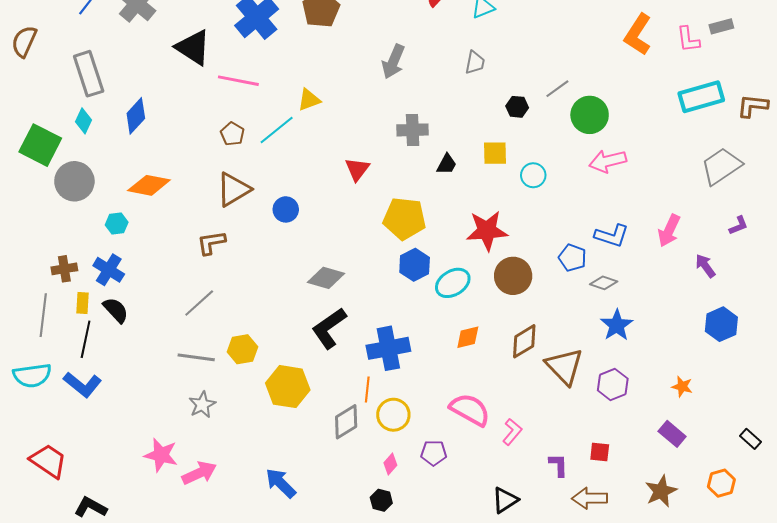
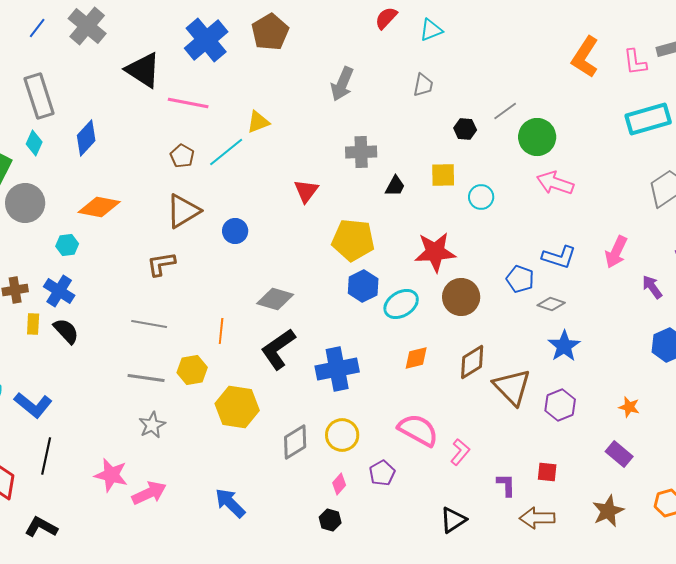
pink arrow: (608, 161) -> (555, 183), turned 33
gray line: (199, 303) -> (149, 324), turned 52
black line: (86, 339) -> (46, 456), moved
orange line: (367, 390) -> (221, 331), moved
purple pentagon: (434, 453) -> (382, 473), turned -30

